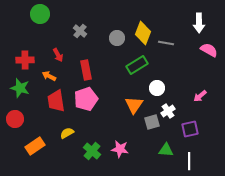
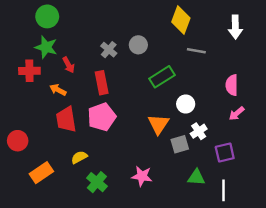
gray cross: (80, 31) -> (109, 50), moved
yellow diamond: (143, 33) -> (181, 20), moved
pink semicircle: (209, 50) -> (232, 85), moved, turned -120
green star: (20, 88) -> (46, 47), moved
green cross: (92, 151) -> (97, 182), moved

